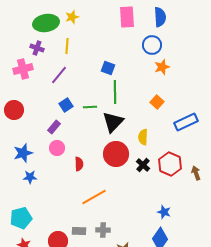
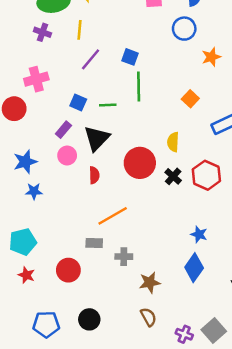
orange star: (162, 67) -> (211, 57), moved
pink cross: (23, 69) -> (36, 79), moved
purple line: (59, 75) -> (91, 59), moved
blue square: (66, 105) -> (78, 103), turned -32
black triangle: (113, 122) -> (97, 138), moved
gray rectangle: (79, 231) -> (94, 243), moved

